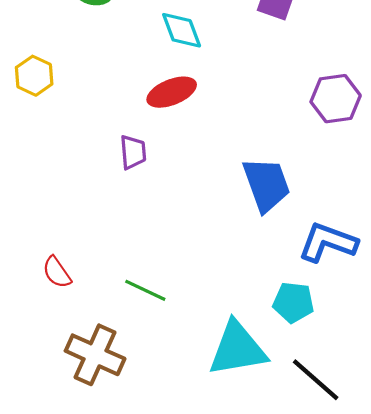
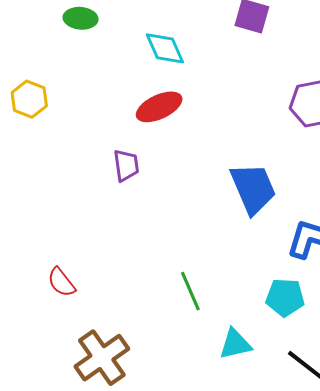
green line: (145, 290) -> (190, 291), moved, turned 45
cyan triangle: (238, 349) -> (235, 344), size x0.6
brown cross: (95, 355) -> (102, 358), turned 34

